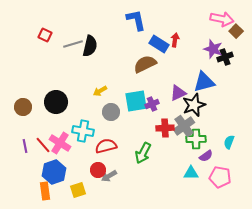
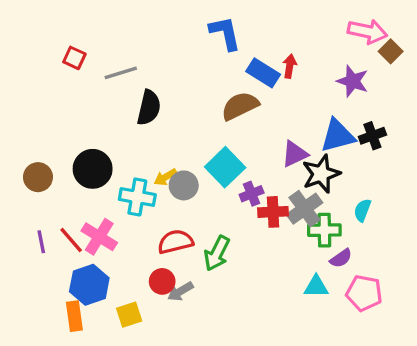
black semicircle: (90, 46) -> (149, 108), moved
black cross: (225, 57) -> (372, 136), moved
yellow arrow: (100, 91) -> (165, 177), moved
cyan square: (136, 101) -> (225, 167), turned -35
purple cross: (152, 104) -> (252, 194), moved
cyan cross: (83, 131) -> (137, 197), moved
cyan semicircle: (229, 142) -> (362, 210), moved
green arrow: (143, 153) -> (217, 253), moved

